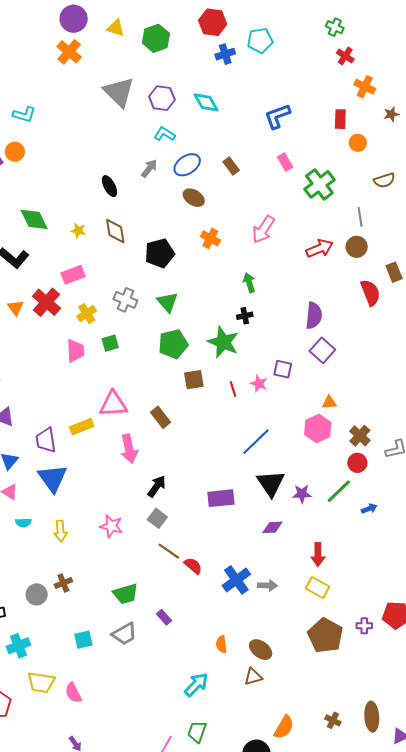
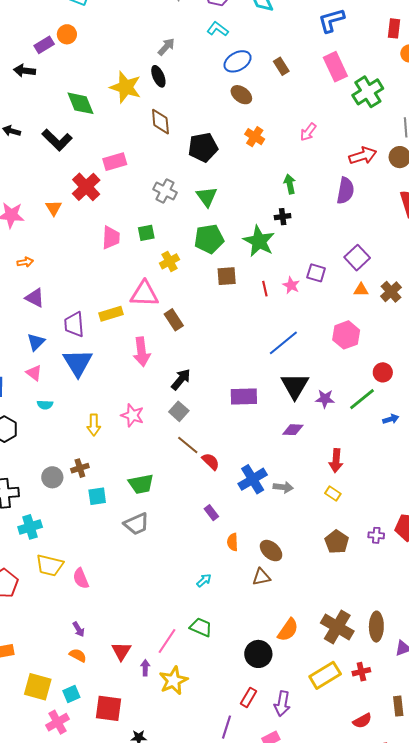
pink rectangle: (285, 162) -> (335, 67), size x1.6
gray arrow: (149, 168) -> (166, 47), moved
pink arrow: (263, 229) -> (308, 132), size x0.7
yellow star: (78, 231) -> (126, 87), moved, size x2.0
orange triangle: (16, 308) -> (54, 208), moved
yellow cross: (87, 314) -> (169, 261), moved
purple semicircle: (314, 316) -> (345, 191), moved
orange triangle: (329, 402) -> (361, 290), moved
brown rectangle: (161, 417) -> (174, 320), moved
brown cross: (360, 436) -> (391, 292), moved
pink arrow: (129, 449) -> (142, 352), moved
yellow arrow: (60, 531) -> (94, 425), moved
yellow rectangle: (318, 588) -> (333, 493), size x0.7
purple rectangle: (164, 617) -> (211, 513), moved
brown pentagon: (325, 635) -> (337, 542), size x0.7
cyan square: (83, 640) -> (97, 496), moved
cyan arrow: (196, 685) -> (204, 580), size x0.6
brown cross: (333, 720) -> (337, 627), size x2.0
green trapezoid: (197, 732) -> (201, 627), turned 90

